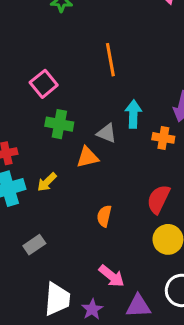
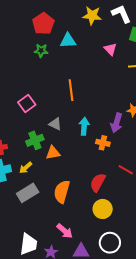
green cross: (59, 124) -> (35, 140), moved, turned -36
gray triangle: (107, 133) -> (55, 124), moved
orange semicircle: (104, 216) -> (62, 192), size x1.6
gray rectangle: (34, 245) -> (28, 193), moved, size x1.5

